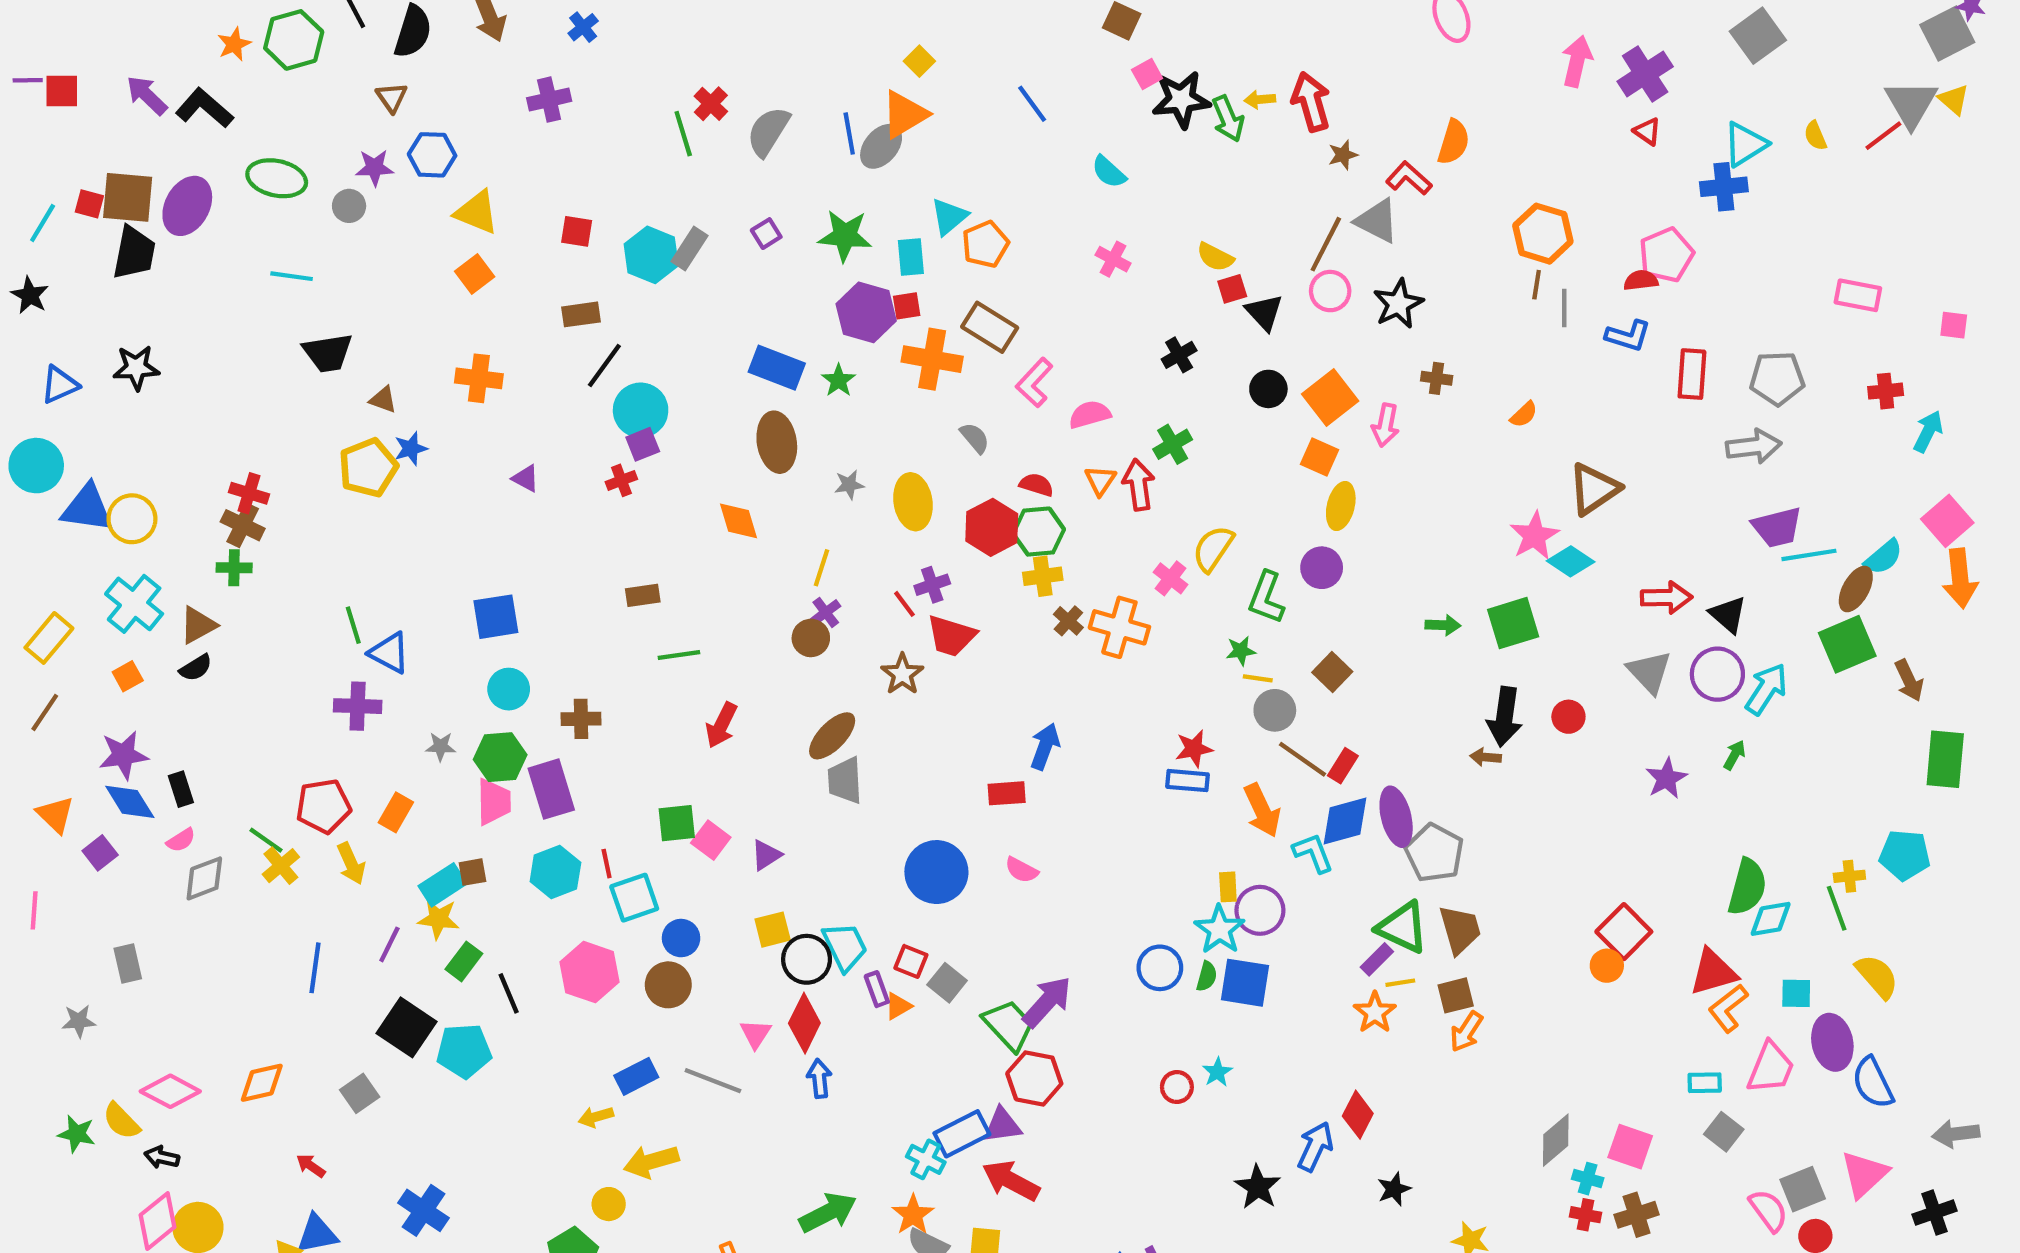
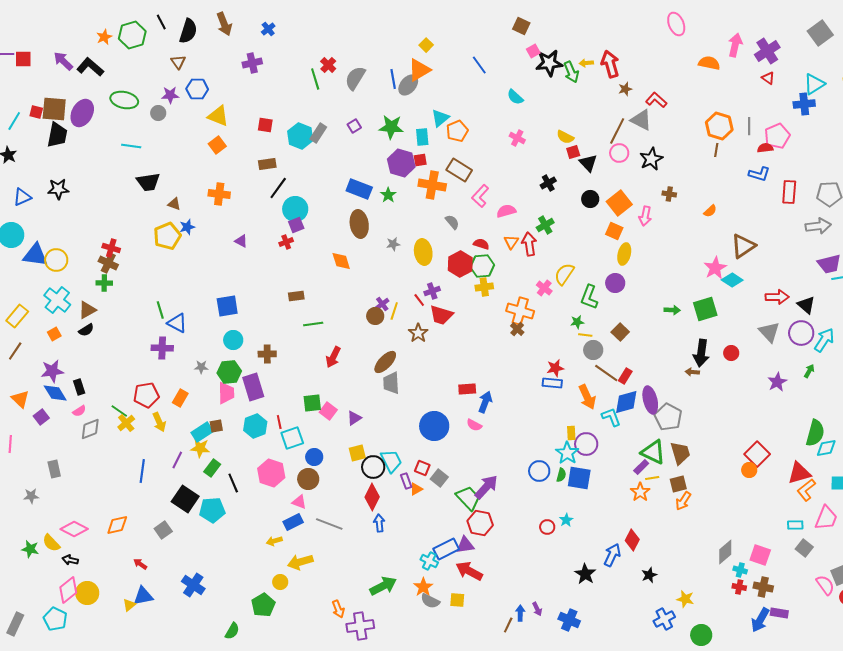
orange semicircle: (1454, 142) -> (709, 63), moved, turned -95
gray line: (1564, 308) -> (749, 126), moved
yellow line: (821, 568) -> (394, 311), moved
brown cross: (1068, 621) -> (517, 329), moved
blue arrow: (1045, 746) -> (485, 402), moved
pink triangle: (756, 1034) -> (299, 502), moved, turned -42
brown cross: (1637, 1215) -> (763, 587), turned 30

